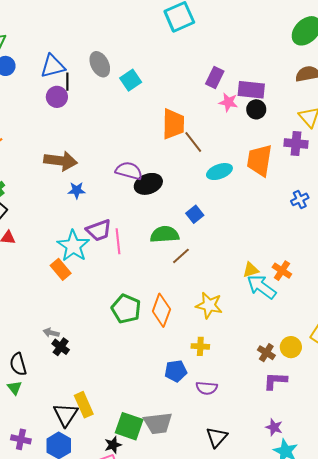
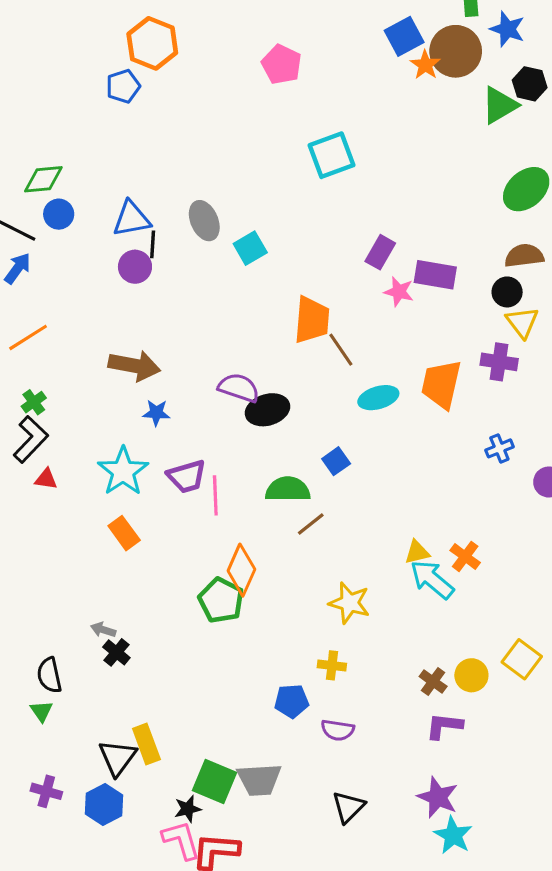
black circle: (256, 109) -> (507, 292), moved
cyan star: (73, 246) -> (123, 471), moved
orange diamond: (161, 310) -> (241, 570), moved
purple star: (274, 427) -> (438, 797), size x1.5

